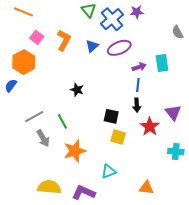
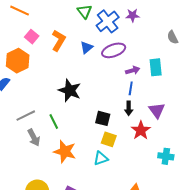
black star: (77, 90) -> (70, 90), size x1.6
purple triangle: (173, 113) -> (157, 110), moved
orange star: (75, 151) -> (65, 151), turned 30
cyan triangle: (109, 171) -> (101, 158), moved

